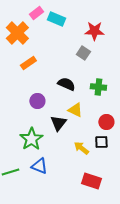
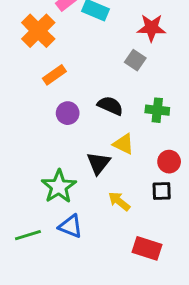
purple circle: (37, 101) -> (68, 113), moved
yellow arrow: (81, 148) -> (119, 201), moved

